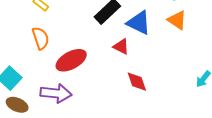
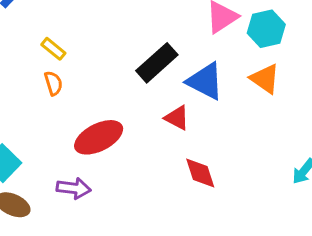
orange semicircle: (41, 38) -> (53, 83), moved, size x0.7
purple arrow: (56, 93) -> (74, 188), size x0.7

